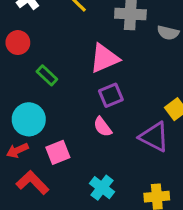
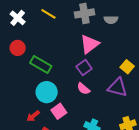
pink triangle: (104, 58) -> (90, 44), moved
green rectangle: (47, 75) -> (41, 64), size x1.5
cyan circle: (29, 119) -> (47, 92), moved

